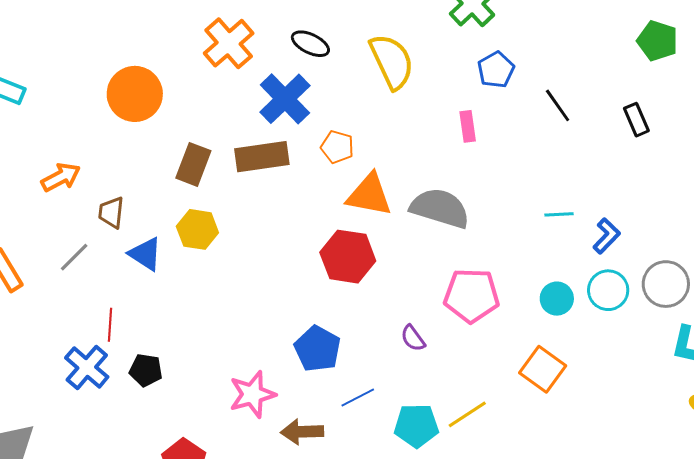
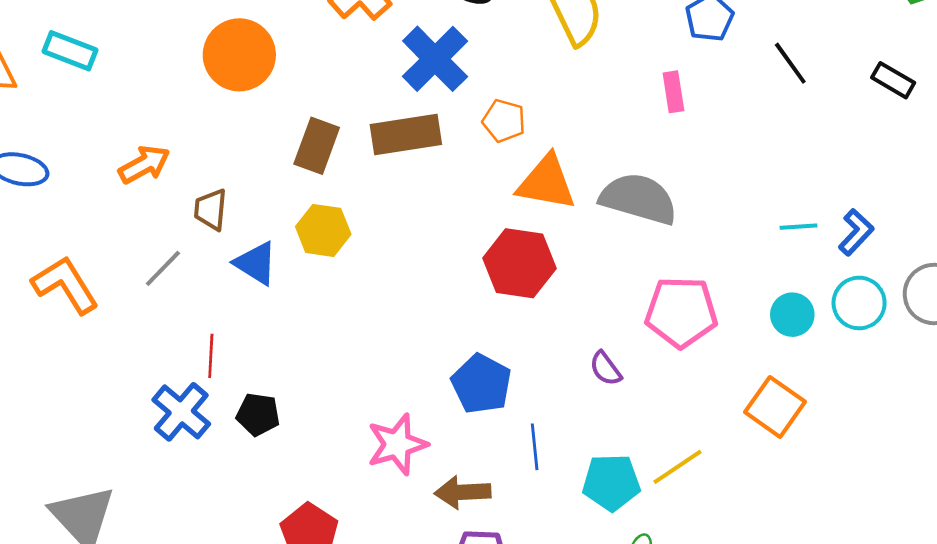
black rectangle: (636, 120) -> (893, 80), turned -36
cyan line: (559, 214) -> (798, 227), moved
blue line: (358, 398) -> (535, 447), turned -68

